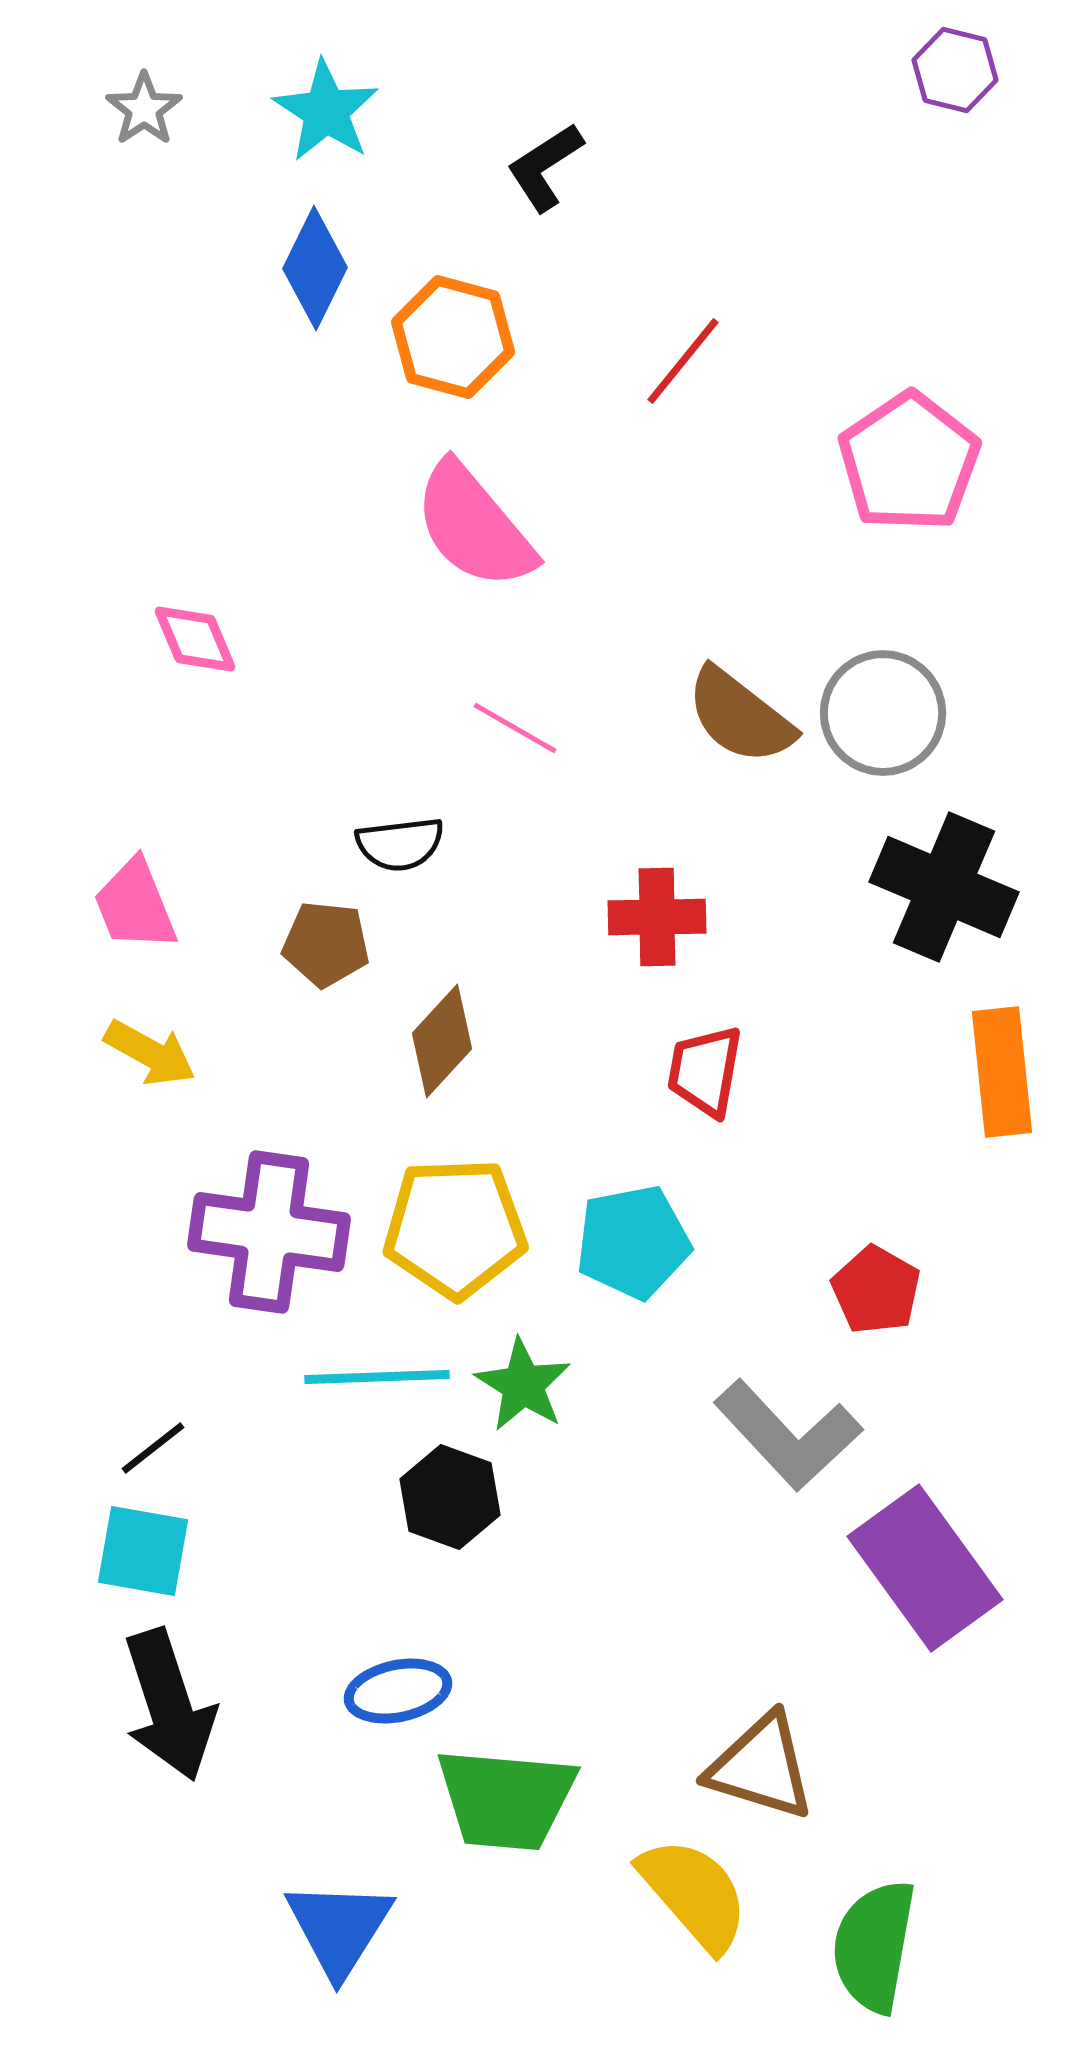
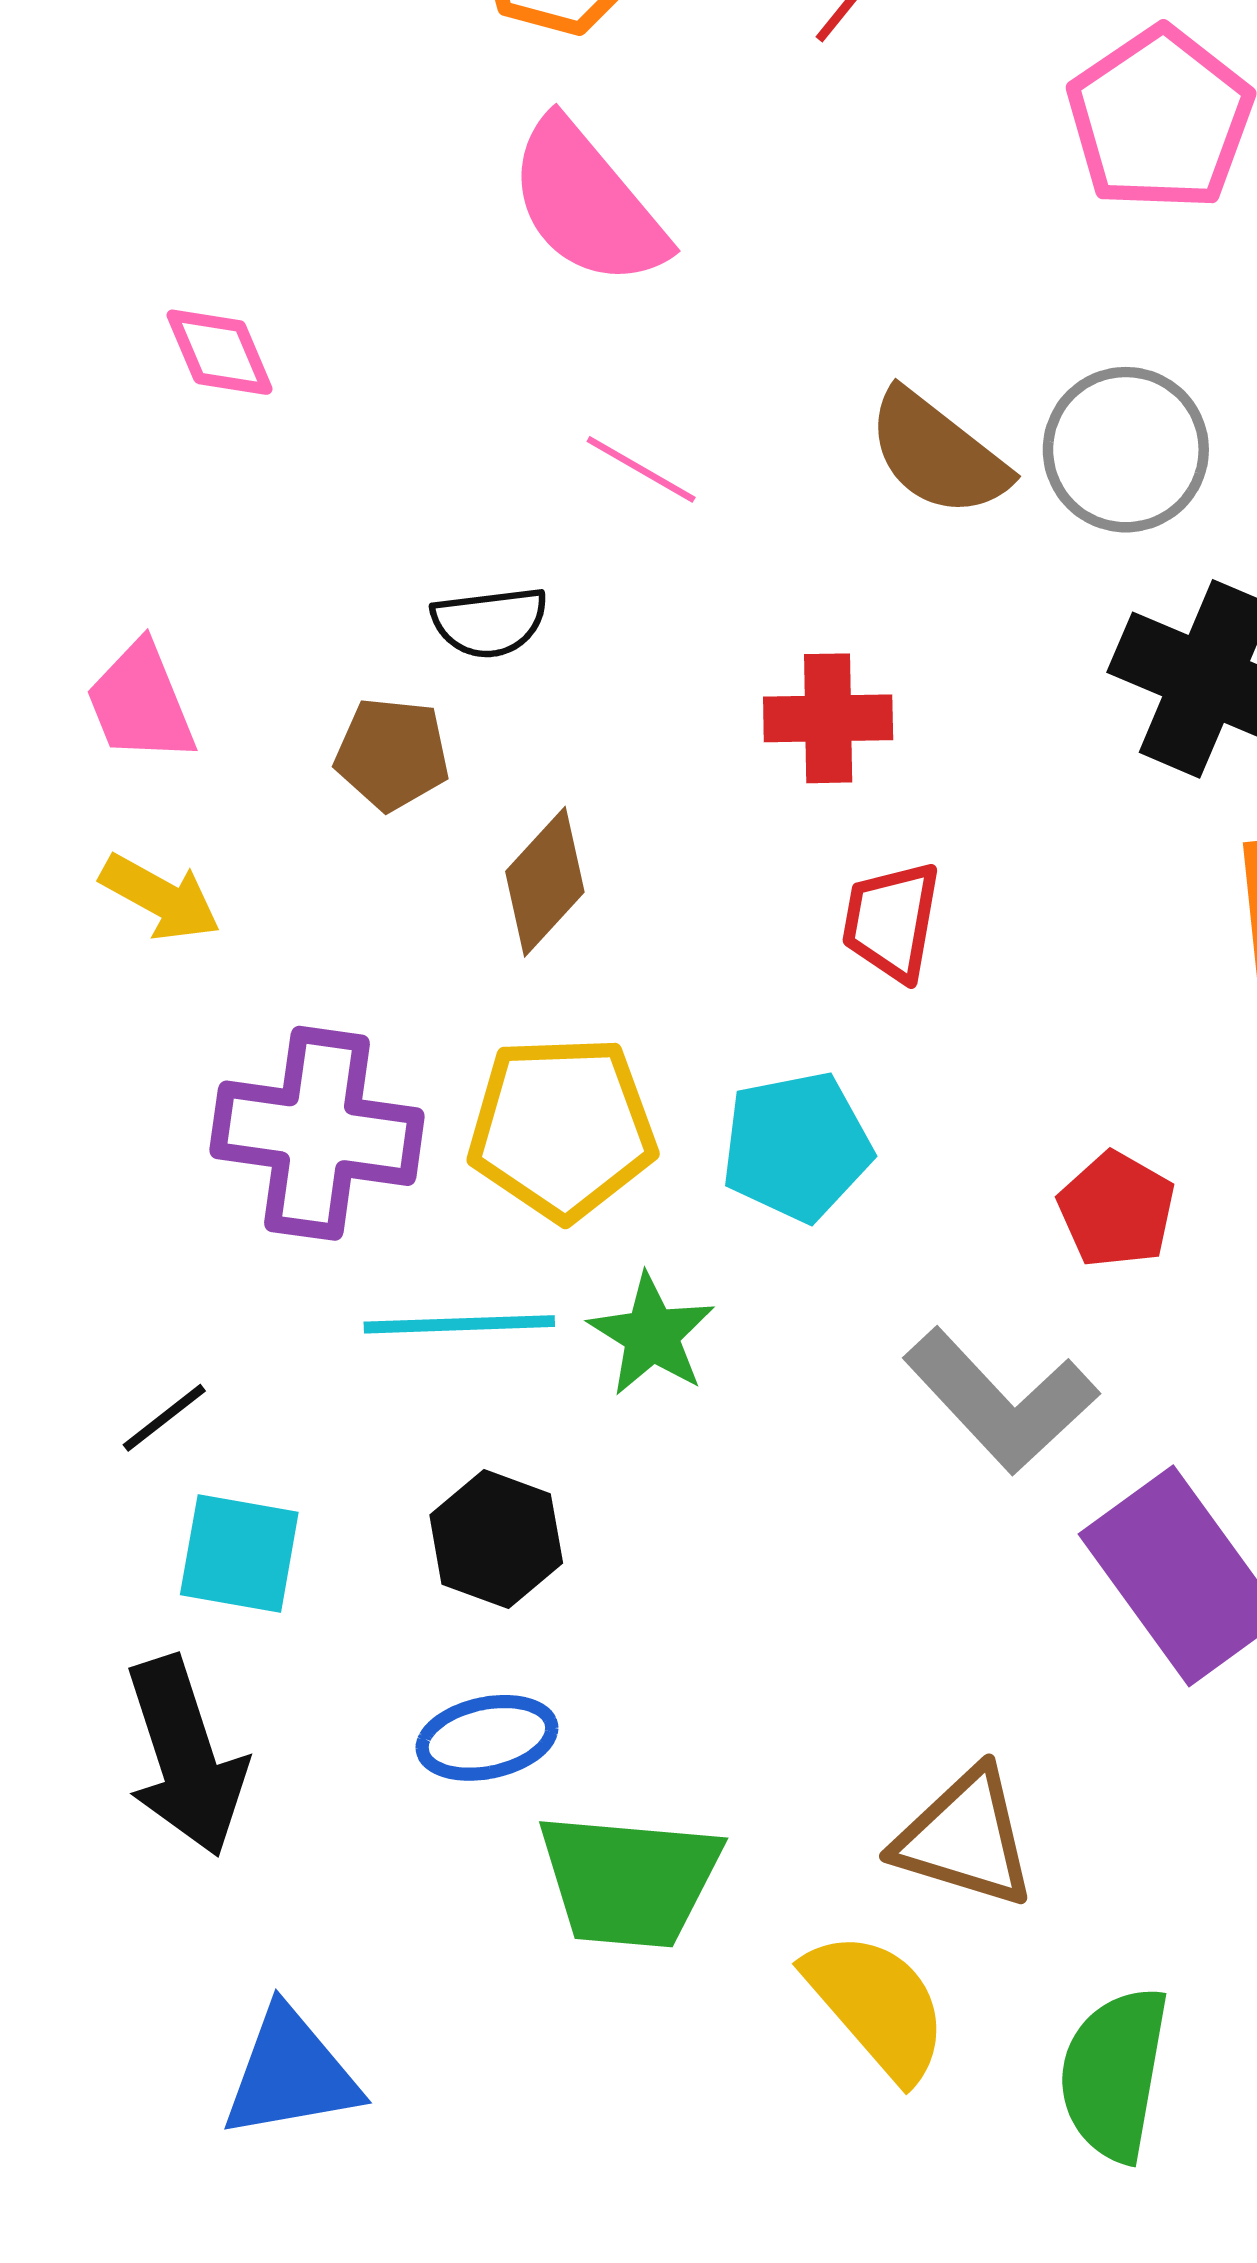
black hexagon: (450, 1497) -> (496, 1539), moved
cyan square: (143, 1551) -> (239, 1553), moved
blue triangle: (339, 1928) -> (291, 2074), moved, turned 48

